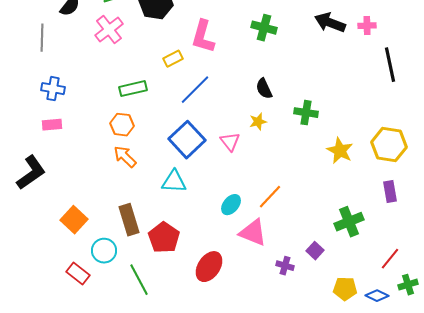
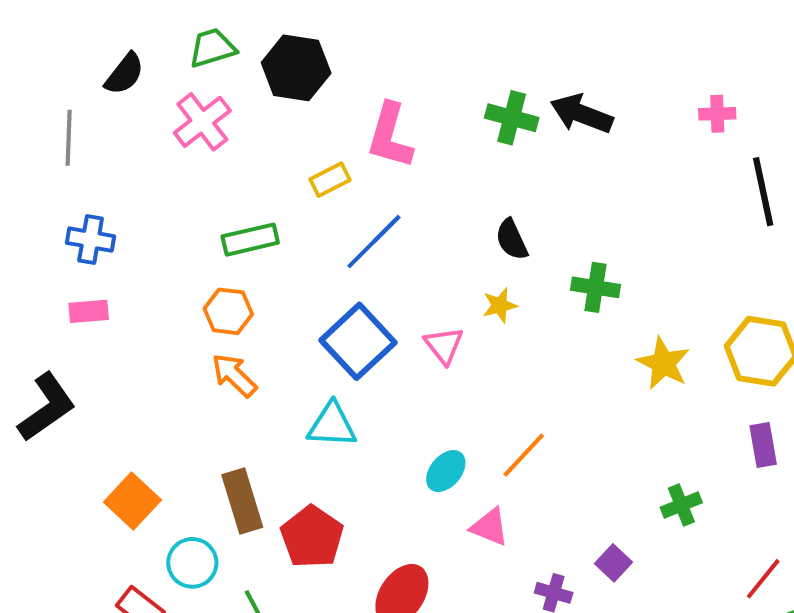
black arrow: (330, 23) -> (582, 114), moved
green cross: (349, 222) -> (681, 505), size x0.7
pink triangle: (253, 233) -> (490, 527), size x0.7

